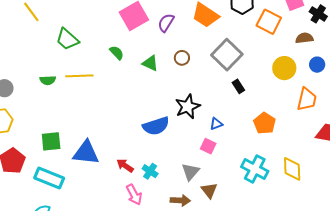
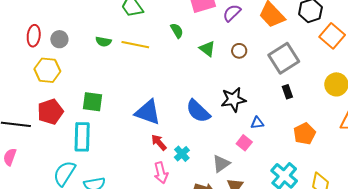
blue semicircle: (156, 126) -> (198, 111), turned 48
blue triangle: (86, 153) -> (148, 112), moved
cyan rectangle: (49, 178) -> (82, 137), turned 56

